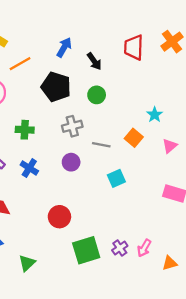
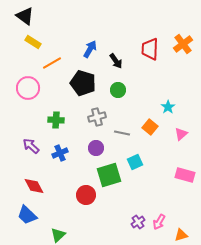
blue cross: (29, 168) -> (60, 153), turned 35
green square: (86, 250) -> (109, 175), moved

